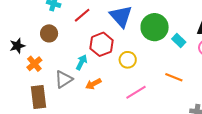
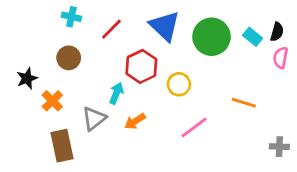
cyan rectangle: (179, 41) -> (253, 37), moved

